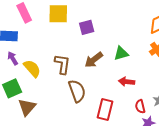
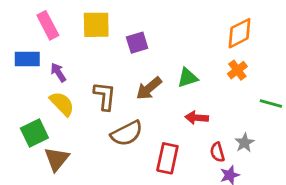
purple arrow: (13, 58) -> (58, 72), moved
brown semicircle: (77, 91) -> (127, 133), turned 85

